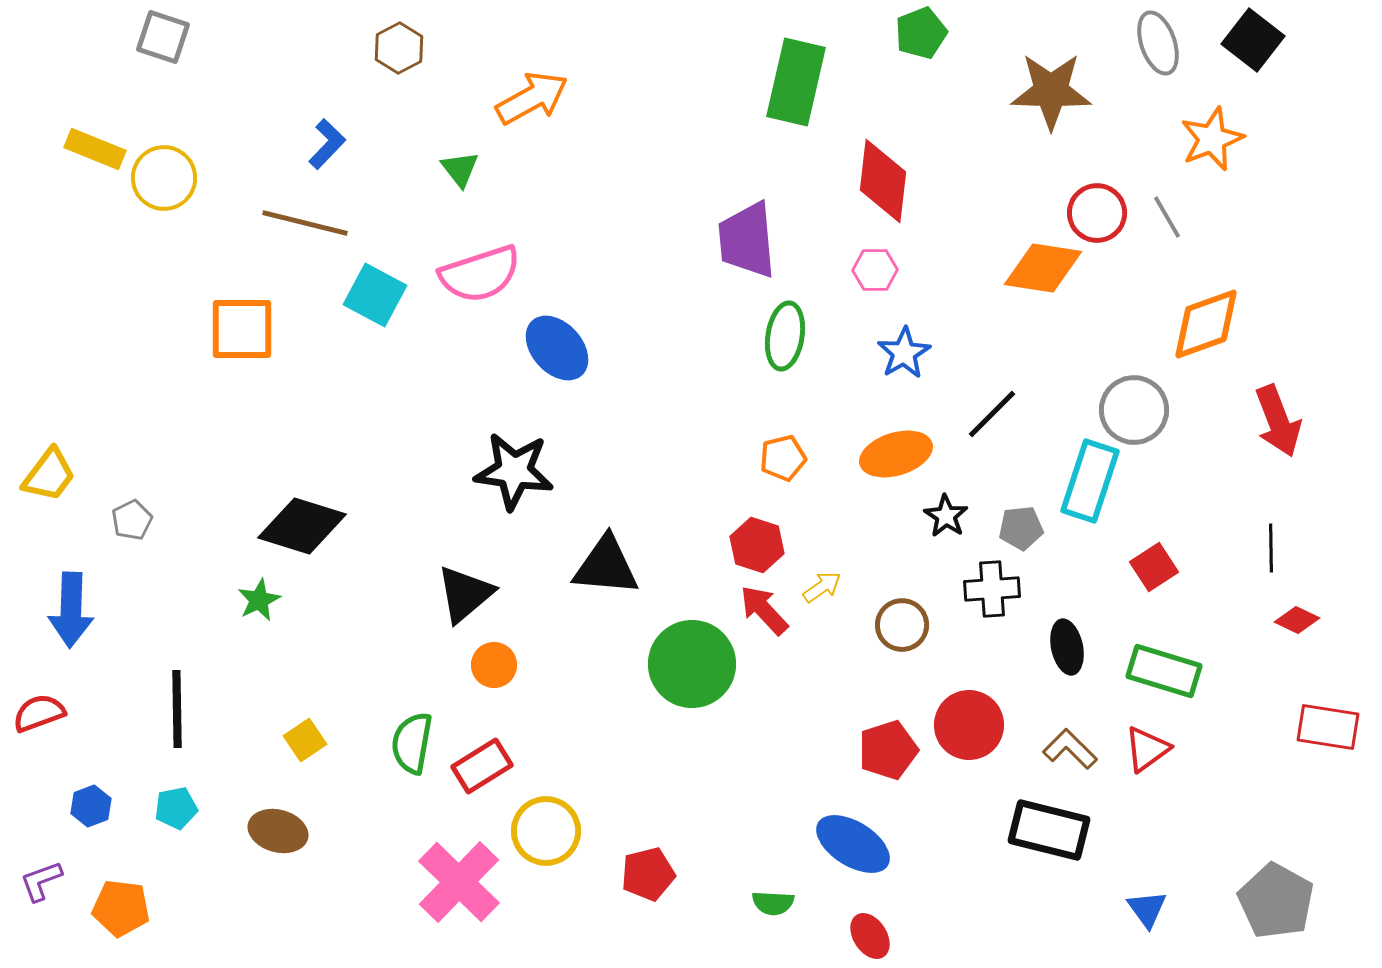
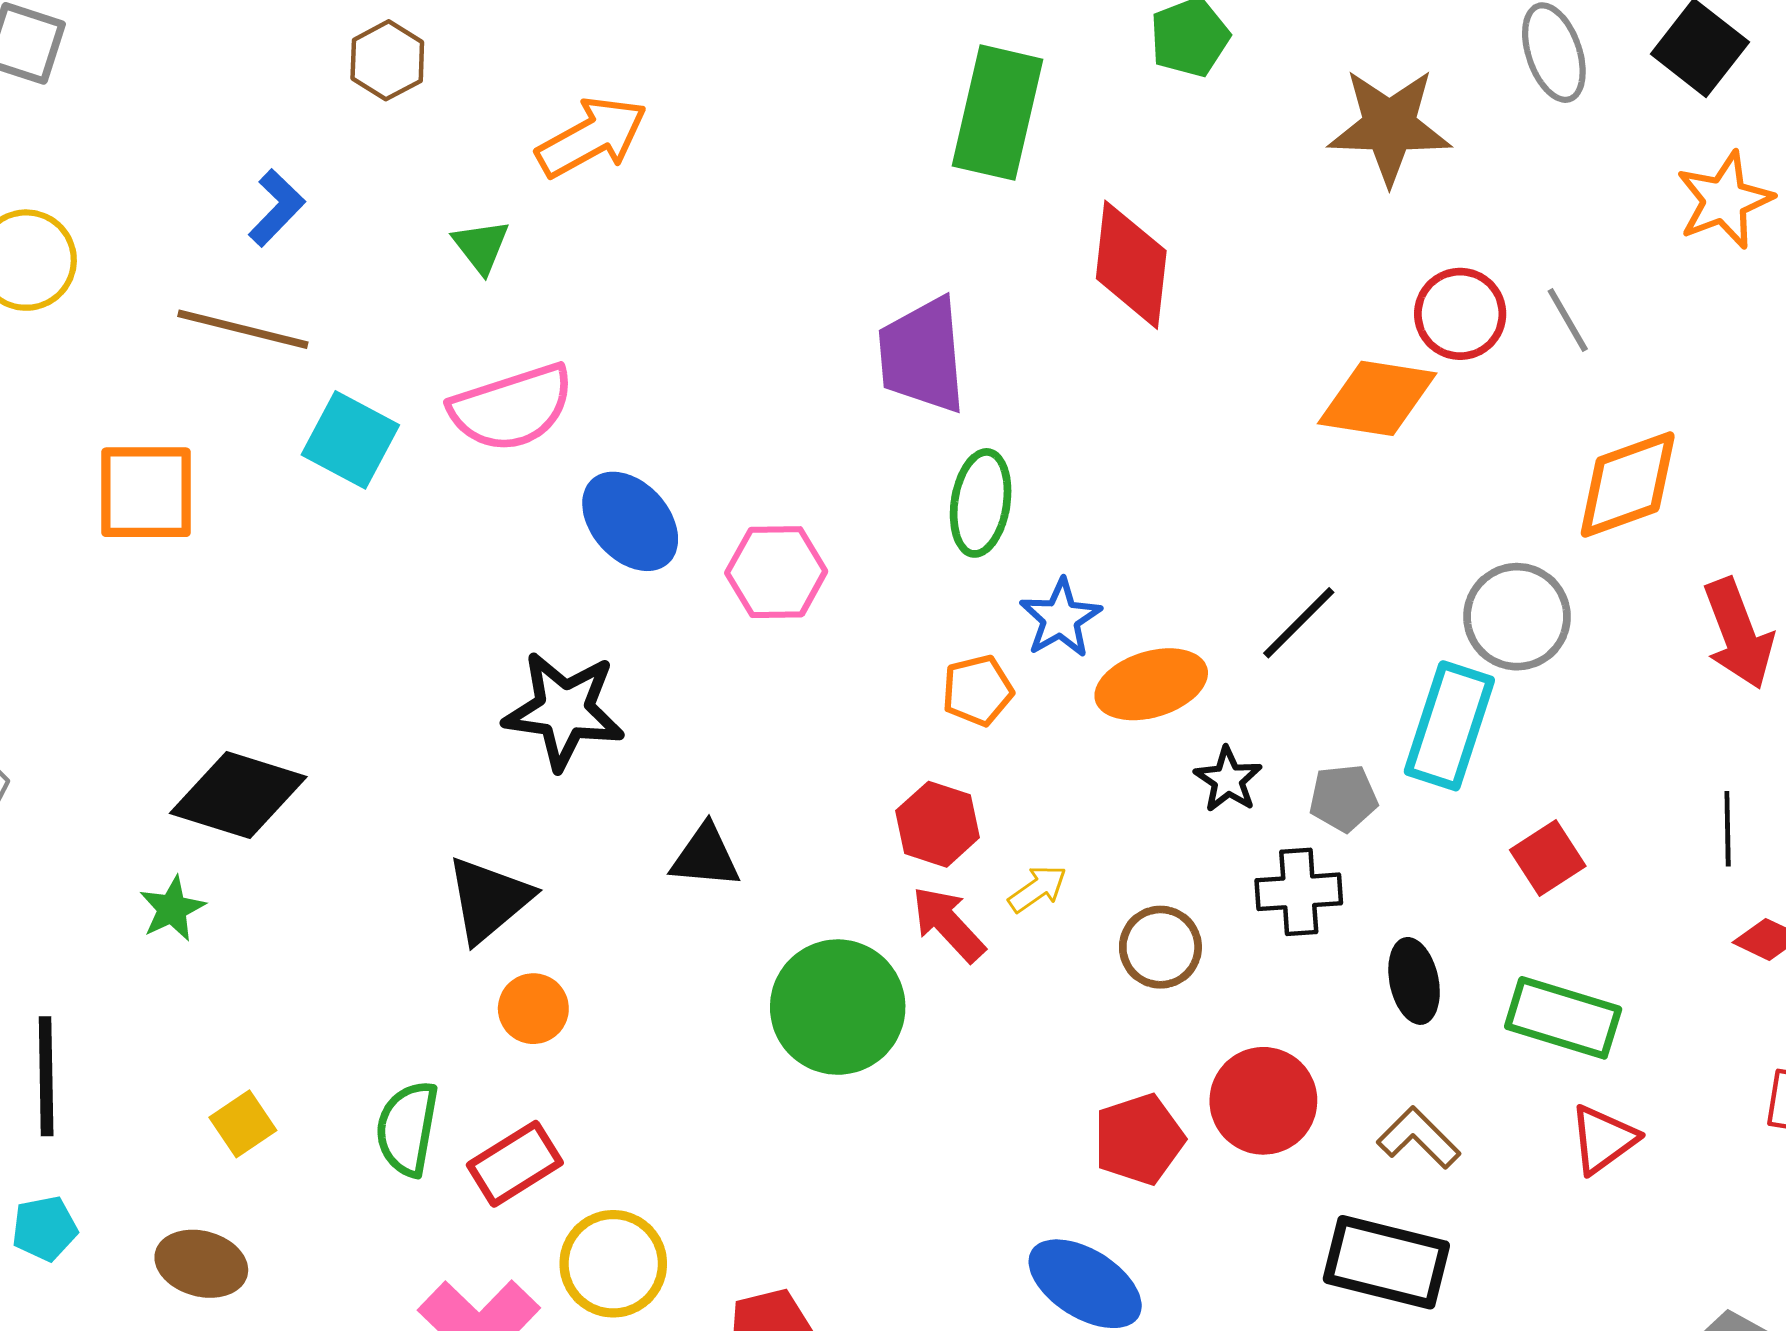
orange star: (1212, 139) -> (1725, 200), moved
pink hexagon: (875, 270) -> (776, 572), moved, size x1.4
blue star: (904, 353) -> (1061, 618), moved
black triangle: (606, 566) -> (705, 856), size x0.7
red triangle: (1147, 749) -> (1603, 1139), moved

